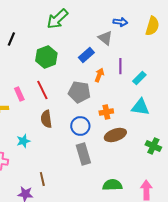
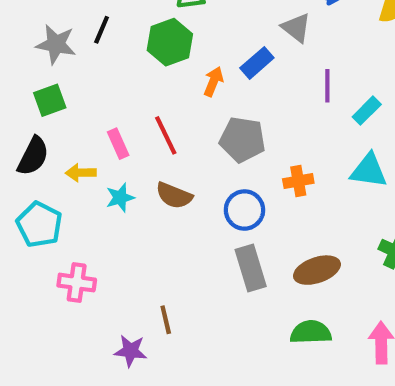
green hexagon: (46, 57) -> (170, 42), moved
orange arrow: (99, 75) -> (213, 82), moved
brown semicircle: (46, 119) -> (174, 196), turned -60
brown ellipse: (115, 135) -> (317, 270), moved
cyan star: (23, 141) -> (120, 198), moved

